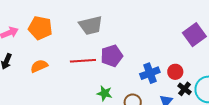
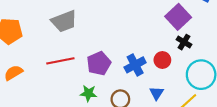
purple pentagon: (112, 56) -> (99, 63), moved
black cross: (184, 89) -> (184, 42), moved

